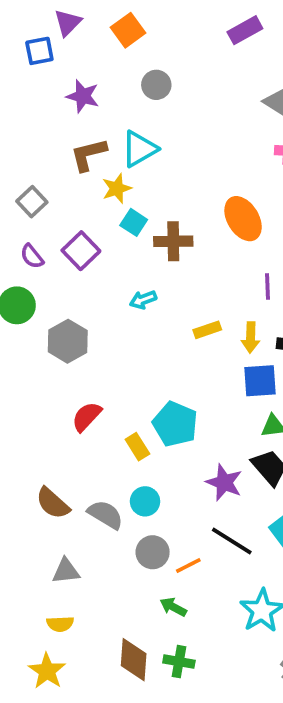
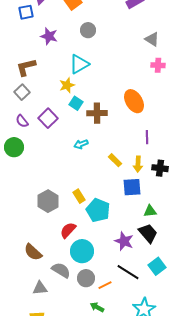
brown L-shape: (88, 155) -> (26, 67), moved
yellow rectangle: (207, 330) -> (115, 160), turned 64
gray hexagon: (68, 341) -> (48, 201), moved
blue square: (260, 381) -> (132, 187), moved
red semicircle: (87, 417) -> (68, 230), moved
yellow rectangle: (137, 447) -> (79, 196), moved
cyan circle: (145, 501) -> (82, 251), size x1.5
gray semicircle: (105, 515) -> (61, 270), moved

